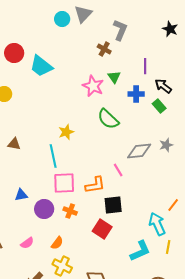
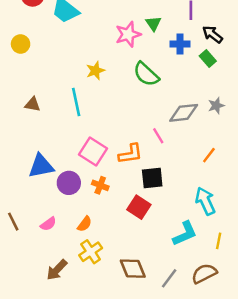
pink star: (93, 86) -> (128, 34), turned 30
yellow star: (66, 132) -> (95, 71), moved
cyan line: (53, 156) -> (76, 102), moved
pink square: (64, 183) -> (93, 151), turned 35
blue triangle: (21, 195) -> (41, 166), size x1.6
orange line: (173, 205) -> (209, 155), moved
yellow line: (168, 247) -> (219, 241), moved
yellow cross: (62, 266) -> (91, 252), turned 30

